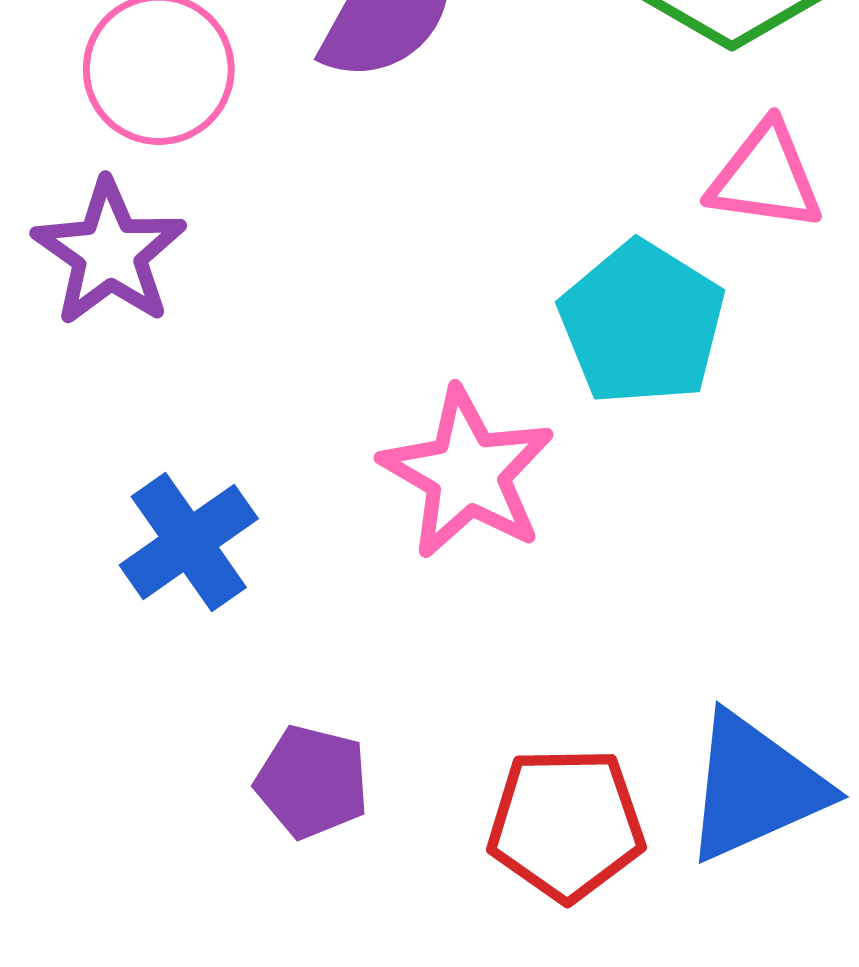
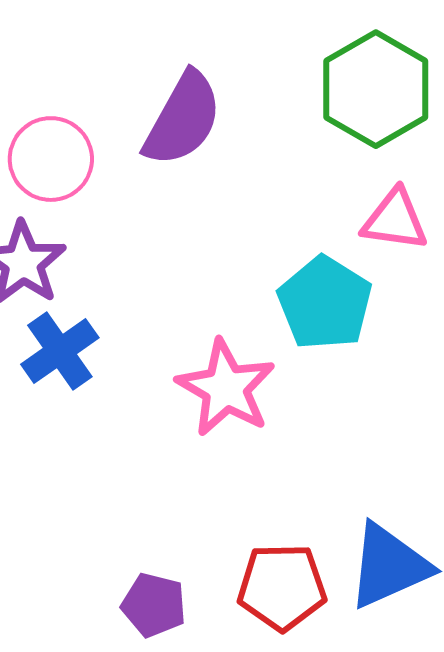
blue cross: (189, 542) -> (60, 351), moved
purple pentagon: (312, 782) -> (154, 605), moved

